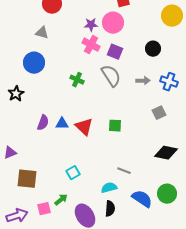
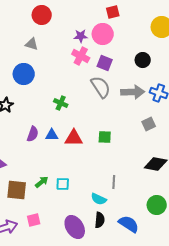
green cross: (77, 80) -> (61, 103), moved
gray arrow: (143, 81) -> (133, 92), size x1.6
red triangle: (84, 127) -> (74, 138), turned -42
gray line: (124, 171) -> (114, 182), turned 72
cyan square: (73, 173) -> (63, 184), turned 32
cyan semicircle: (109, 188) -> (99, 199), turned -140
blue semicircle: (142, 199) -> (129, 224), moved
green arrow: (61, 200) -> (42, 182), moved

